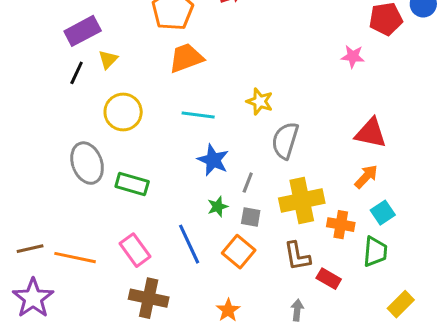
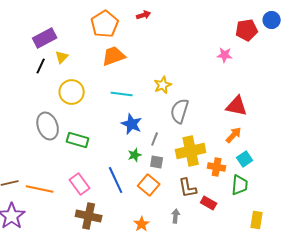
yellow star: (260, 101) -> (163, 85), turned 30
yellow rectangle: (401, 304) -> (257, 220), turned -36
gray arrow: (297, 310) -> (176, 216), moved

